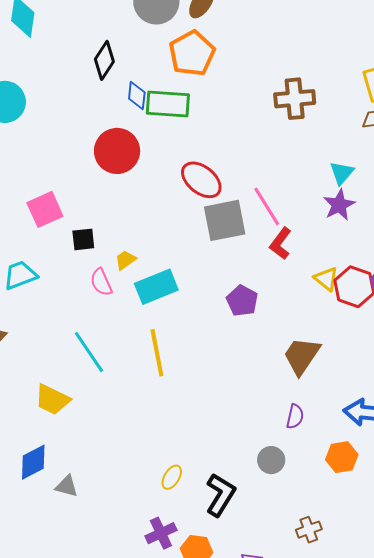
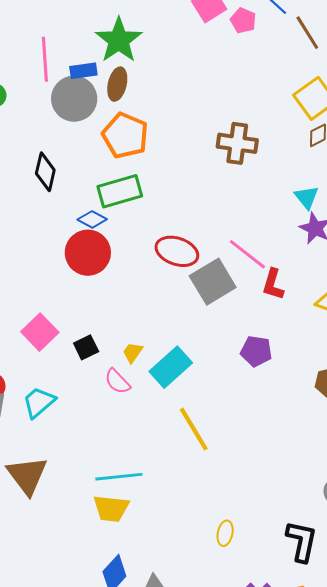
blue diamond: (137, 96) -> (92, 219), moved, turned -48
brown cross: (295, 99) -> (237, 143), turned 33
cyan line: (89, 352) -> (119, 477), moved, turned -42
yellow ellipse: (172, 477) -> (225, 533), moved

